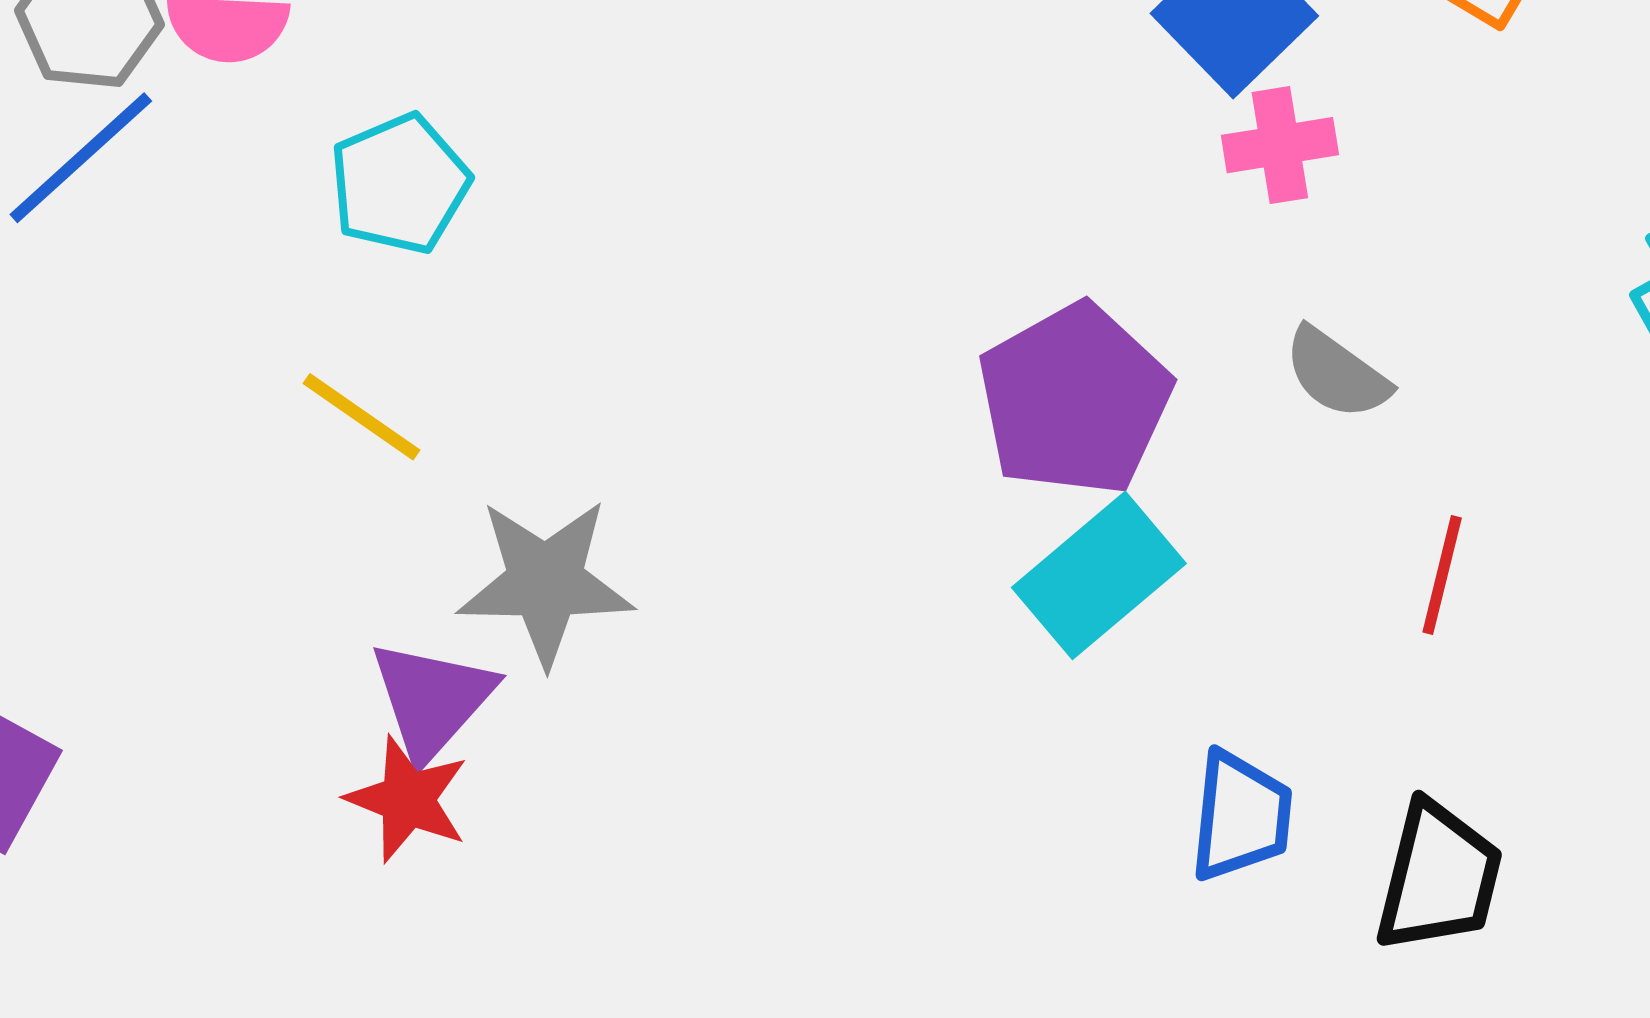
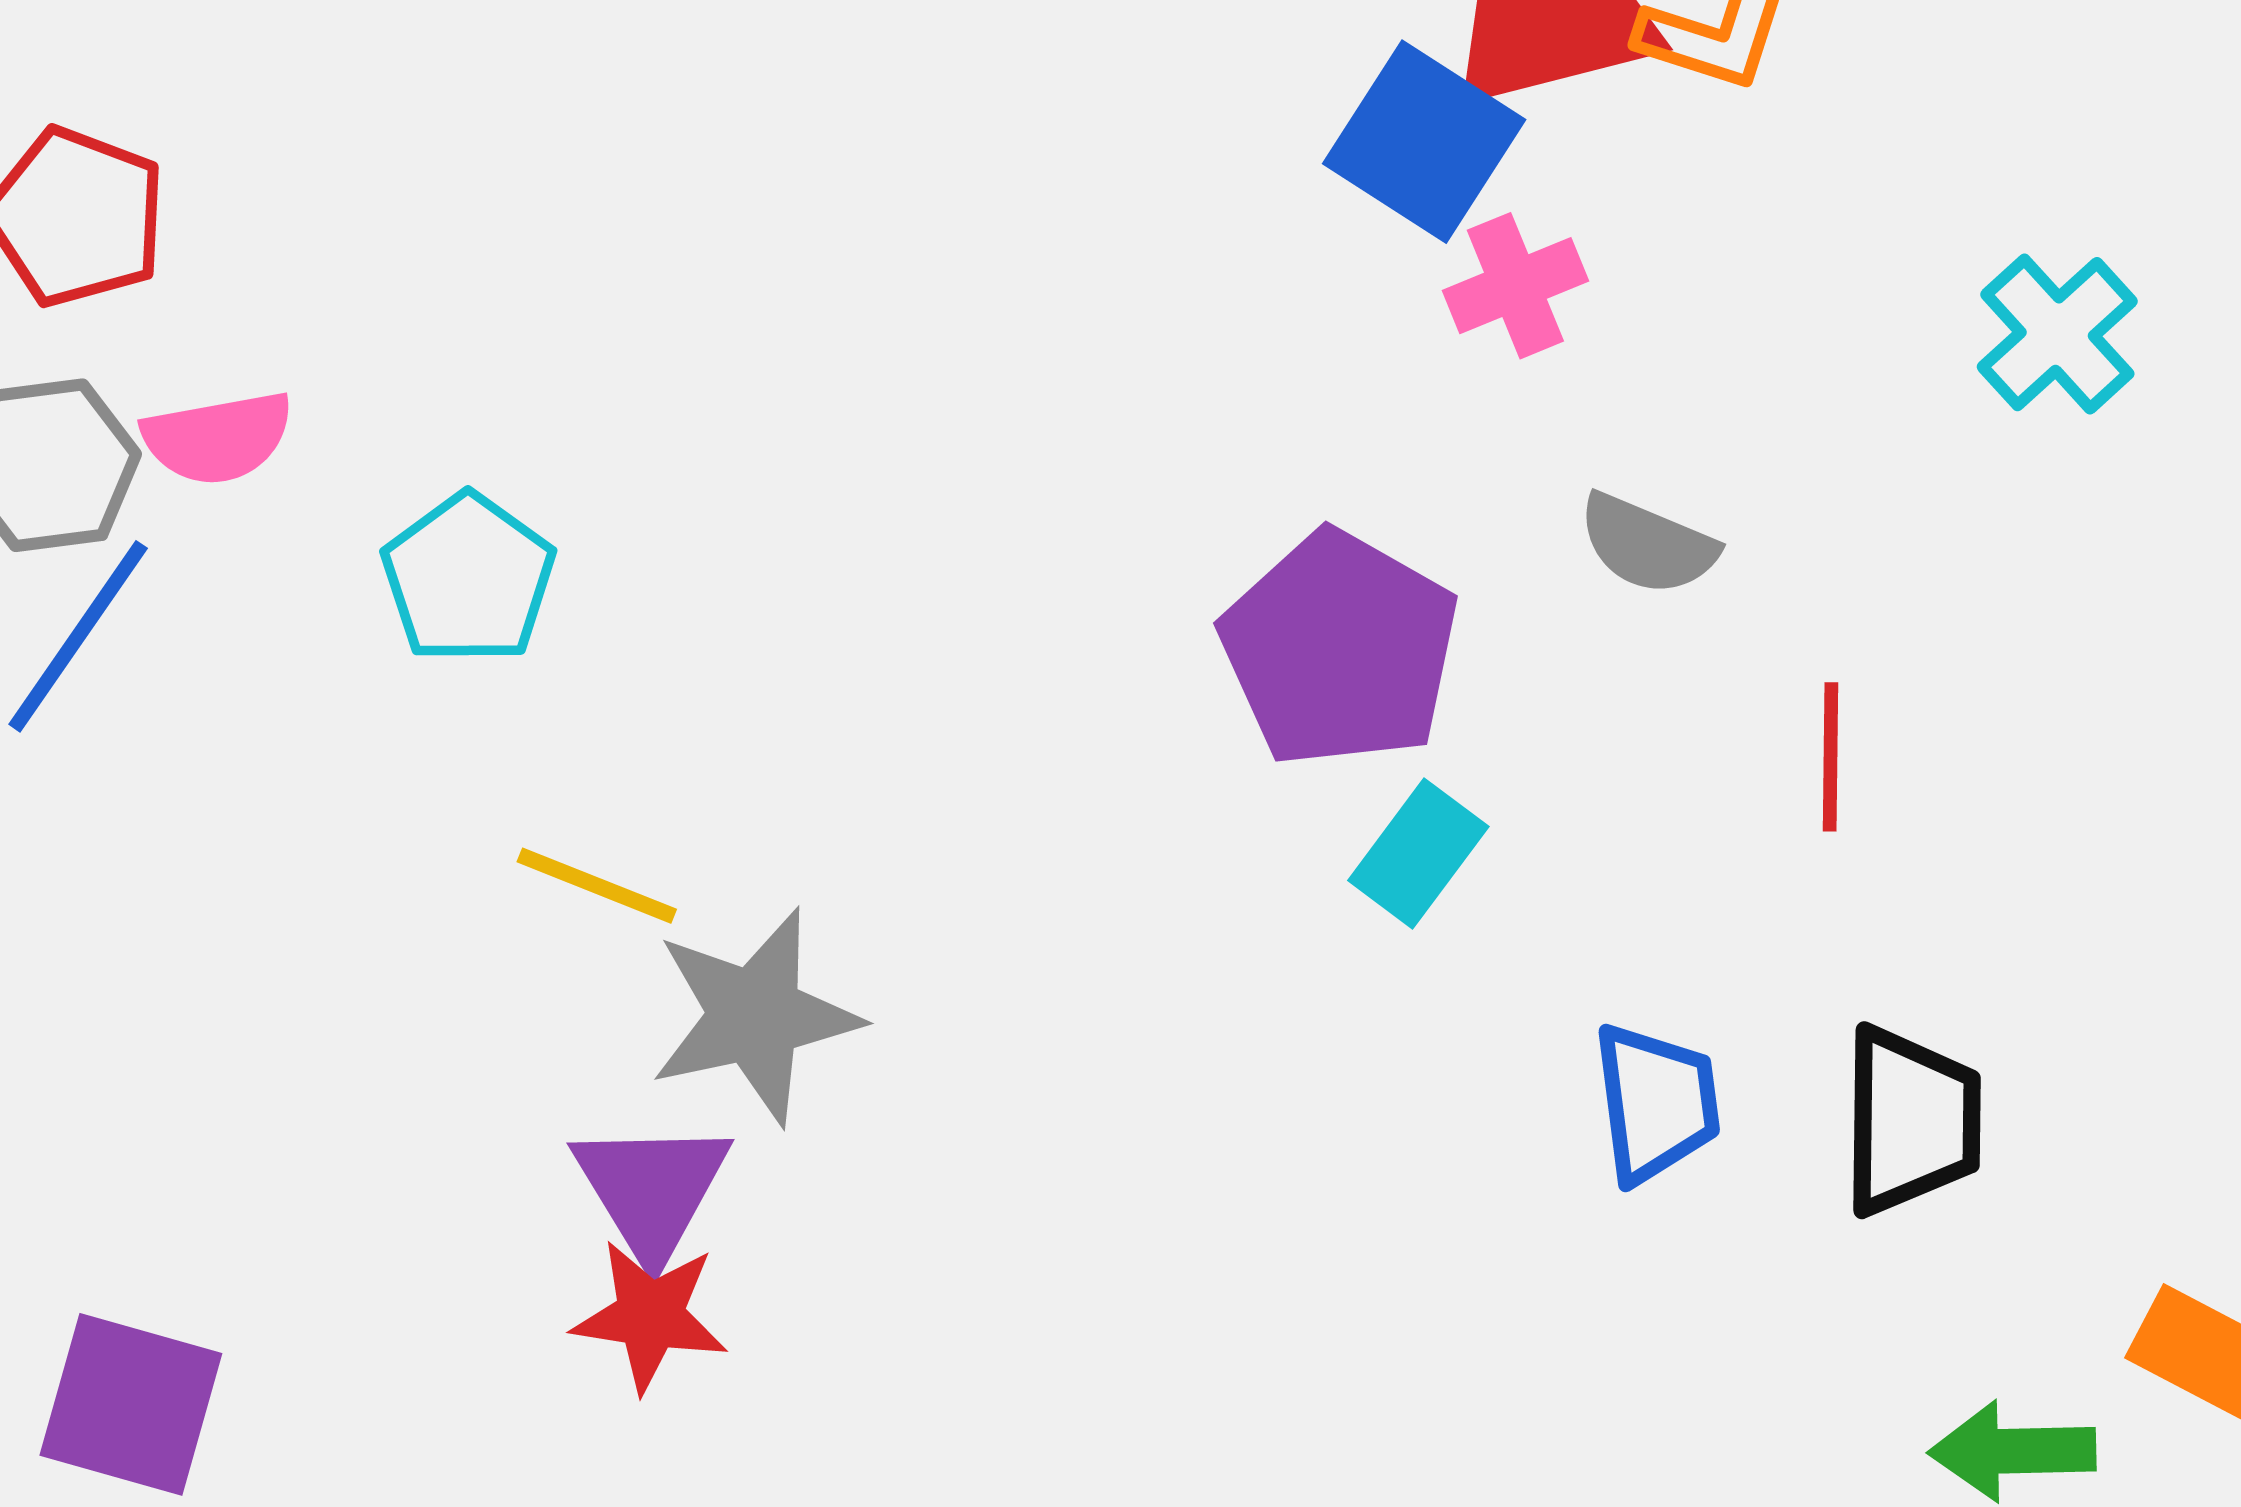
yellow line: (362, 417) -> (597, 886), moved
cyan rectangle: (1099, 575) -> (1418, 853), size x0.7

